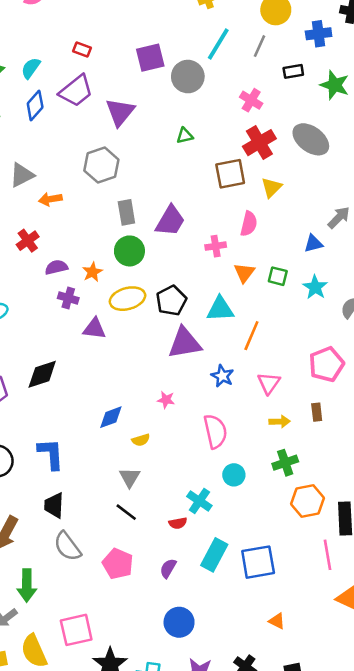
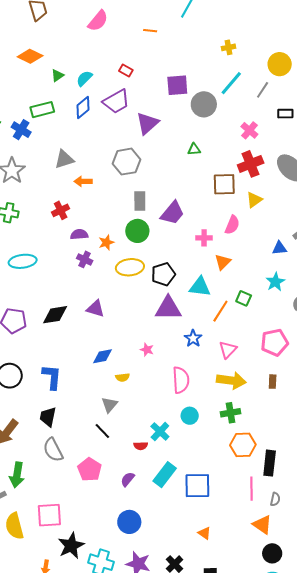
green square: (278, 276) -> (244, 298), moved
purple triangle: (94, 329) -> (95, 309), moved
brown rectangle: (317, 412) -> (273, 382), moved
yellow arrow: (280, 422) -> (231, 380), size x1.8

